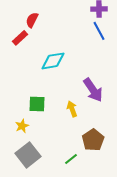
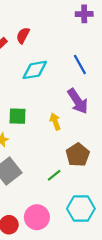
red semicircle: (32, 20) -> (23, 35), moved
blue line: (99, 31) -> (80, 65), moved

